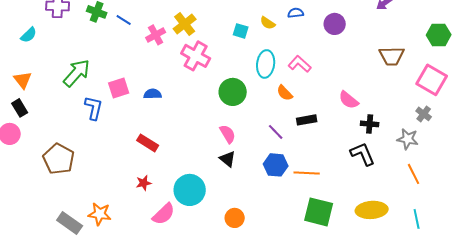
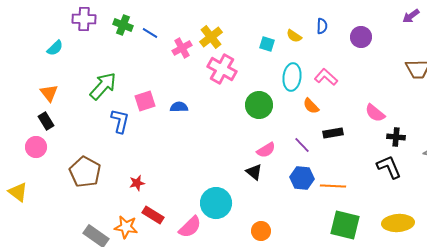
blue semicircle: (296, 13) -> (322, 26), turned 98
pink semicircle: (228, 134) -> (266, 150), moved, turned 90
red rectangle: (148, 143) -> (153, 215), moved
red star: (144, 183) -> (137, 183), moved

